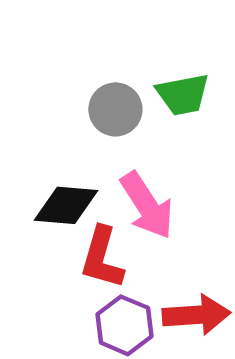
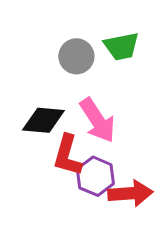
purple hexagon: (124, 325) -> (95, 176), moved

